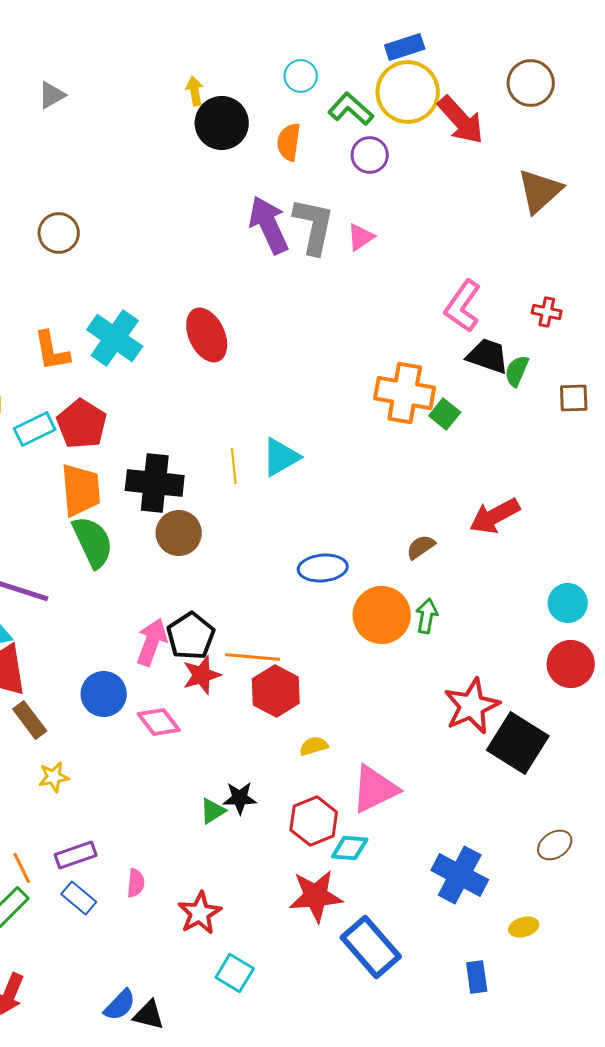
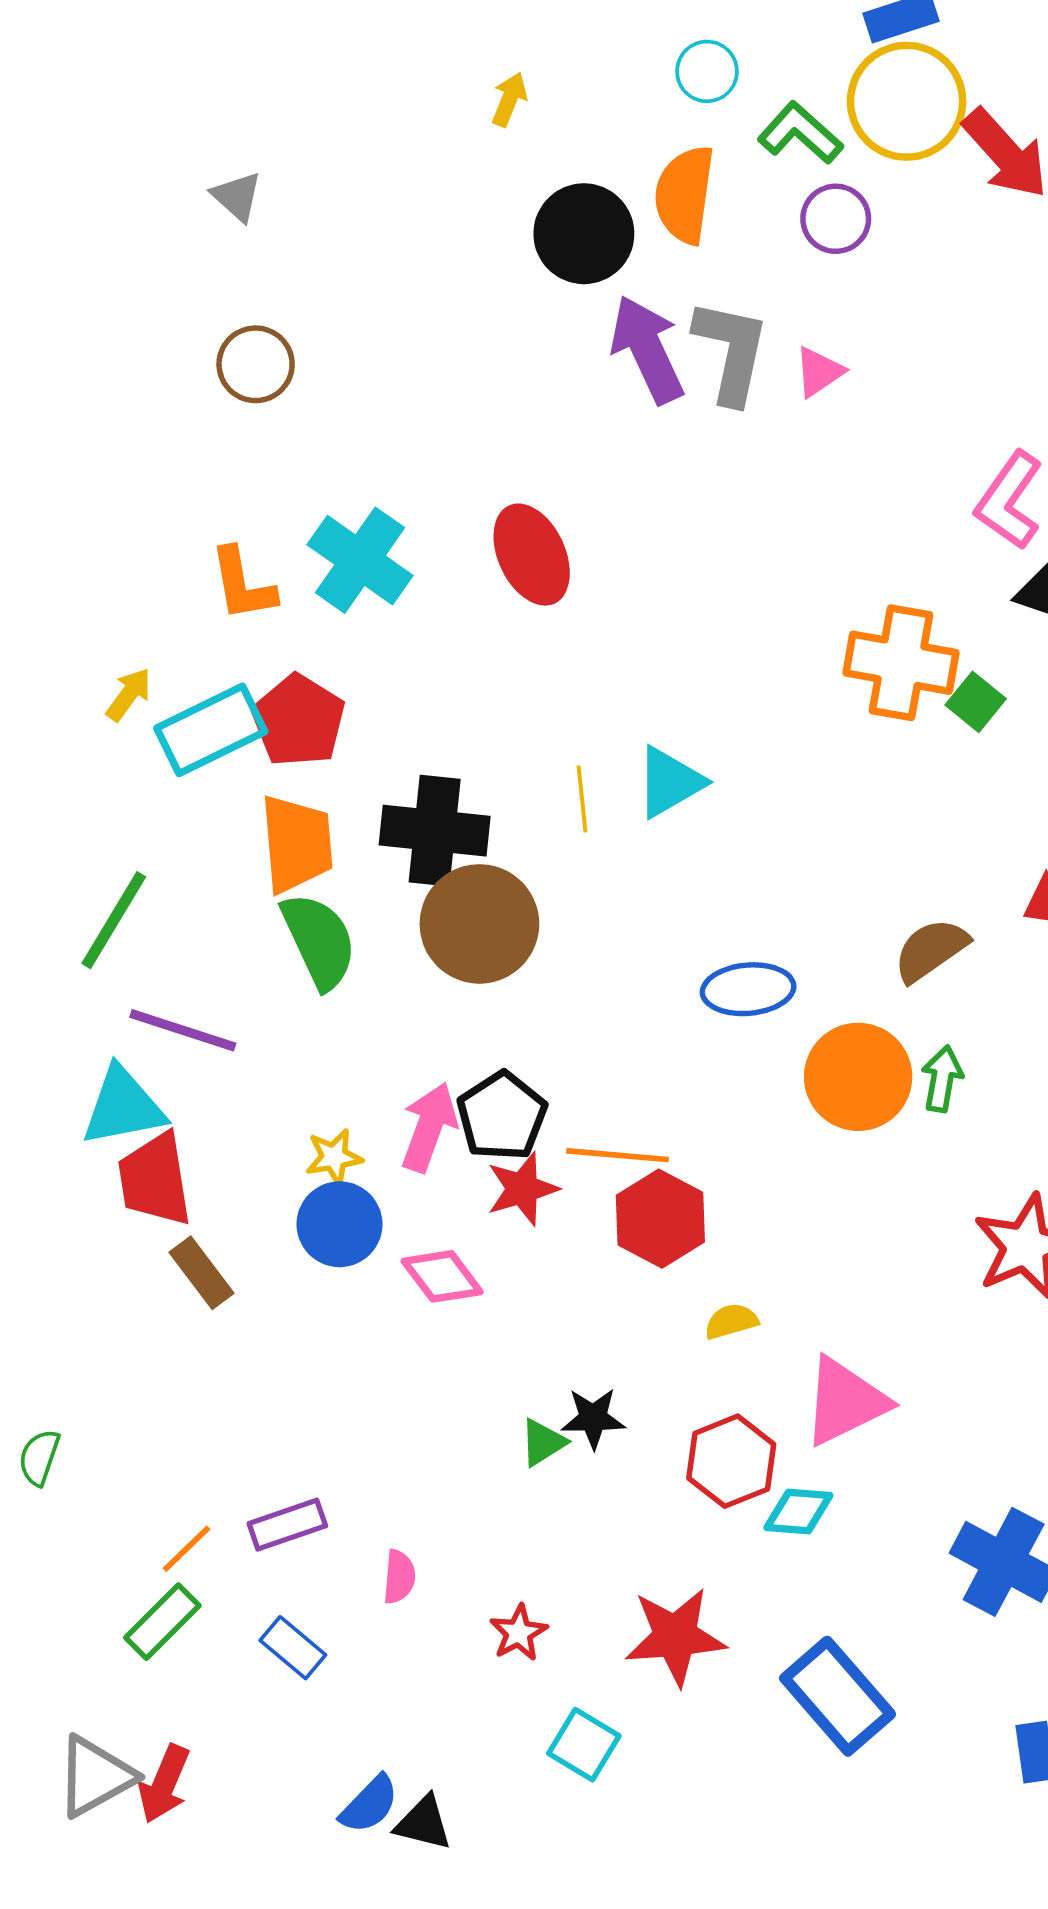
yellow arrow: (195, 91) -> (509, 99), turned 32
gray triangle: (52, 95) -> (237, 196), moved, turned -48
black circle: (222, 123) -> (584, 234), moved
orange semicircle: (289, 142) -> (685, 195), size x1.4
cyan rectangle: (35, 429) -> (211, 730), size x1.4
brown circle: (179, 533) -> (479, 924), size x1.4
brown semicircle: (421, 547) -> (931, 950), size x1.4
yellow star: (54, 777) -> (334, 1157), moved
orange line: (22, 868) -> (187, 1549), turned 72
red star: (316, 896) -> (675, 1636), moved
blue rectangle: (79, 898) -> (293, 1648), moved
red star: (200, 913) -> (519, 1633), size x0.7

